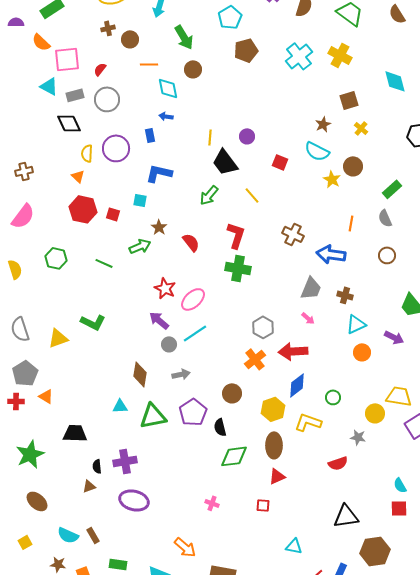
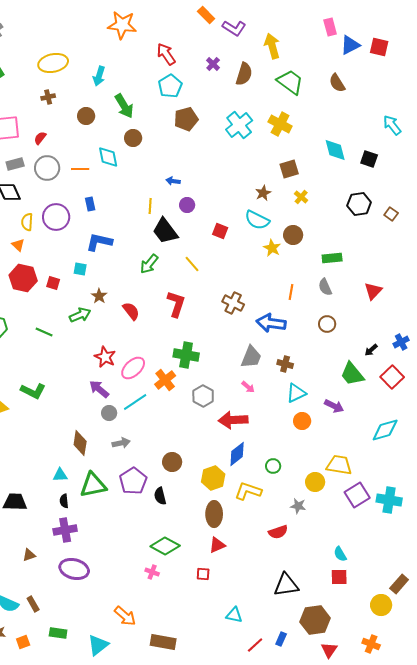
brown circle: (130, 39) -> (86, 116), moved
orange line: (149, 64) -> (80, 169), moved
blue arrow: (166, 116) -> (173, 181), moved
green rectangle: (392, 189) -> (332, 258), turned 36
green cross: (238, 268) -> (186, 355), moved
orange cross: (255, 359) -> (165, 380), moved
green diamond: (234, 456) -> (165, 546), moved, turned 36
black semicircle: (97, 466) -> (64, 501), moved

